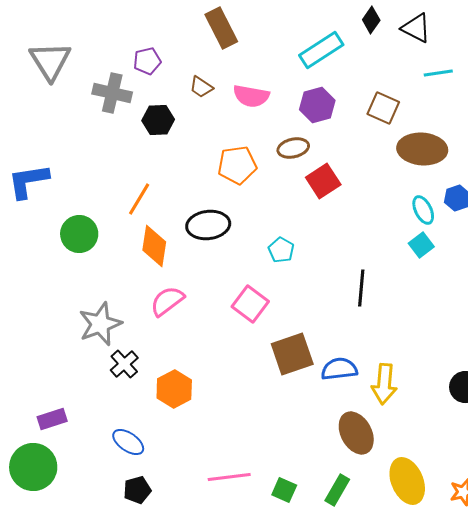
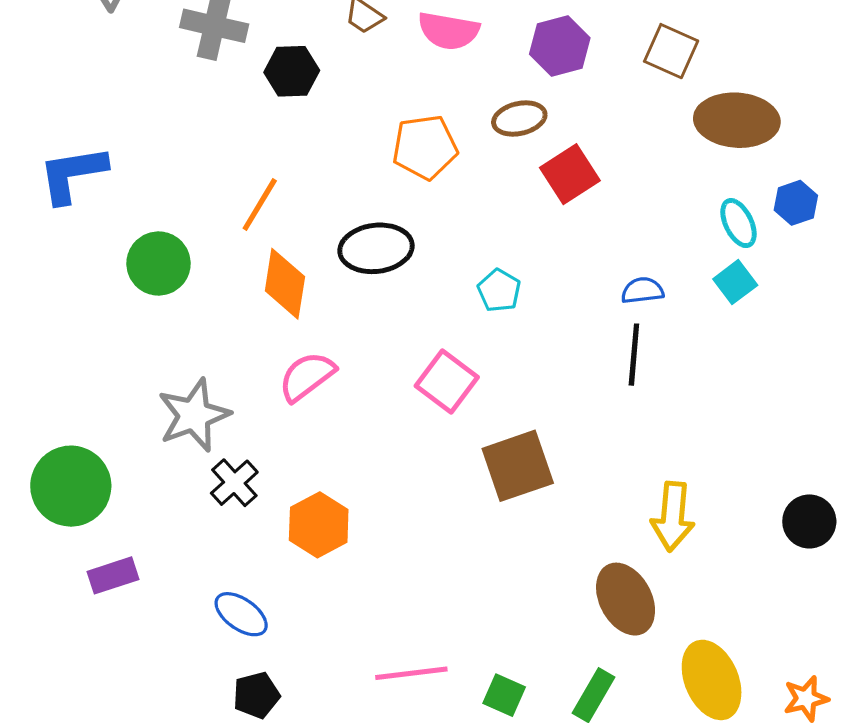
blue semicircle: (339, 369) -> (642, 290), moved, size x0.7
green circle: (33, 467) -> (71, 486), moved

